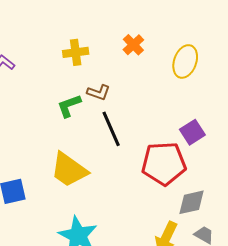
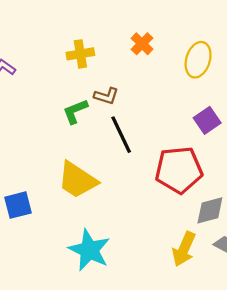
purple square: (192, 132) -> (207, 120), moved

